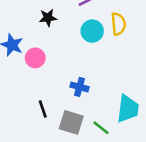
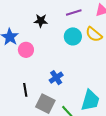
yellow semicircle: (118, 24) -> (94, 34), turned 126
blue cross: (80, 87) -> (56, 78), turned 32

